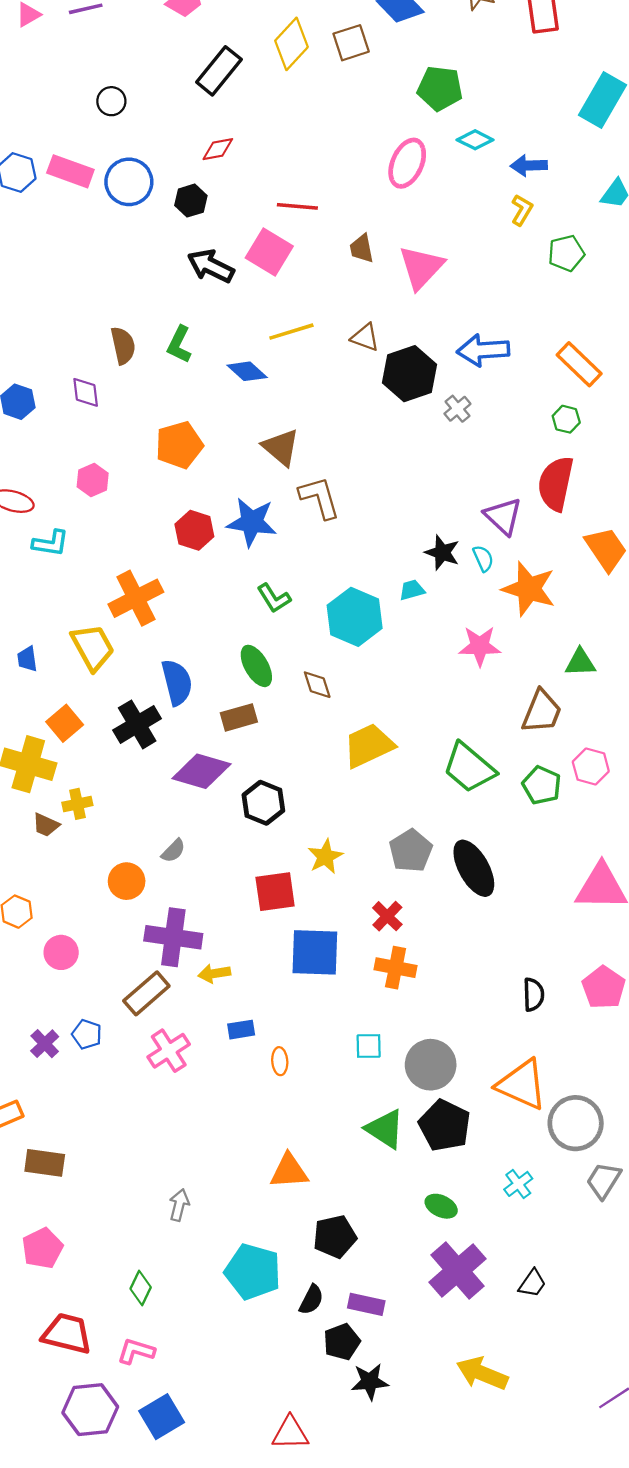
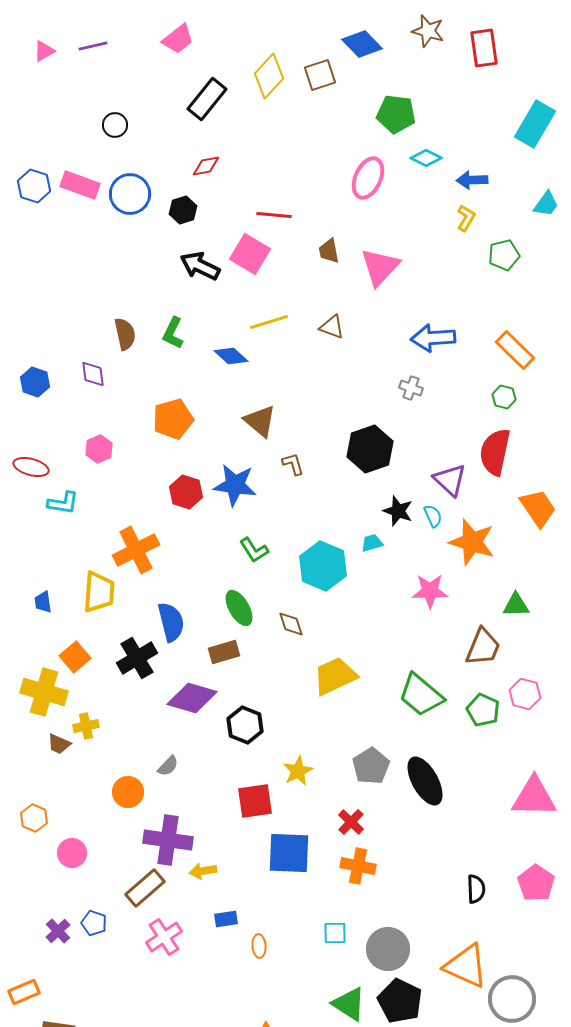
black hexagon: (410, 374) -> (370, 449), moved
gray cross: (457, 409) -> (411, 388), turned -30
brown L-shape: (320, 498) -> (293, 464), size x0.6
yellow trapezoid: (93, 647) -> (99, 592), turned 33

